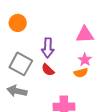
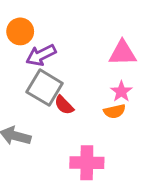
purple arrow: (48, 48) -> (41, 55), moved, turned 60
gray square: (21, 64) -> (45, 88), moved

